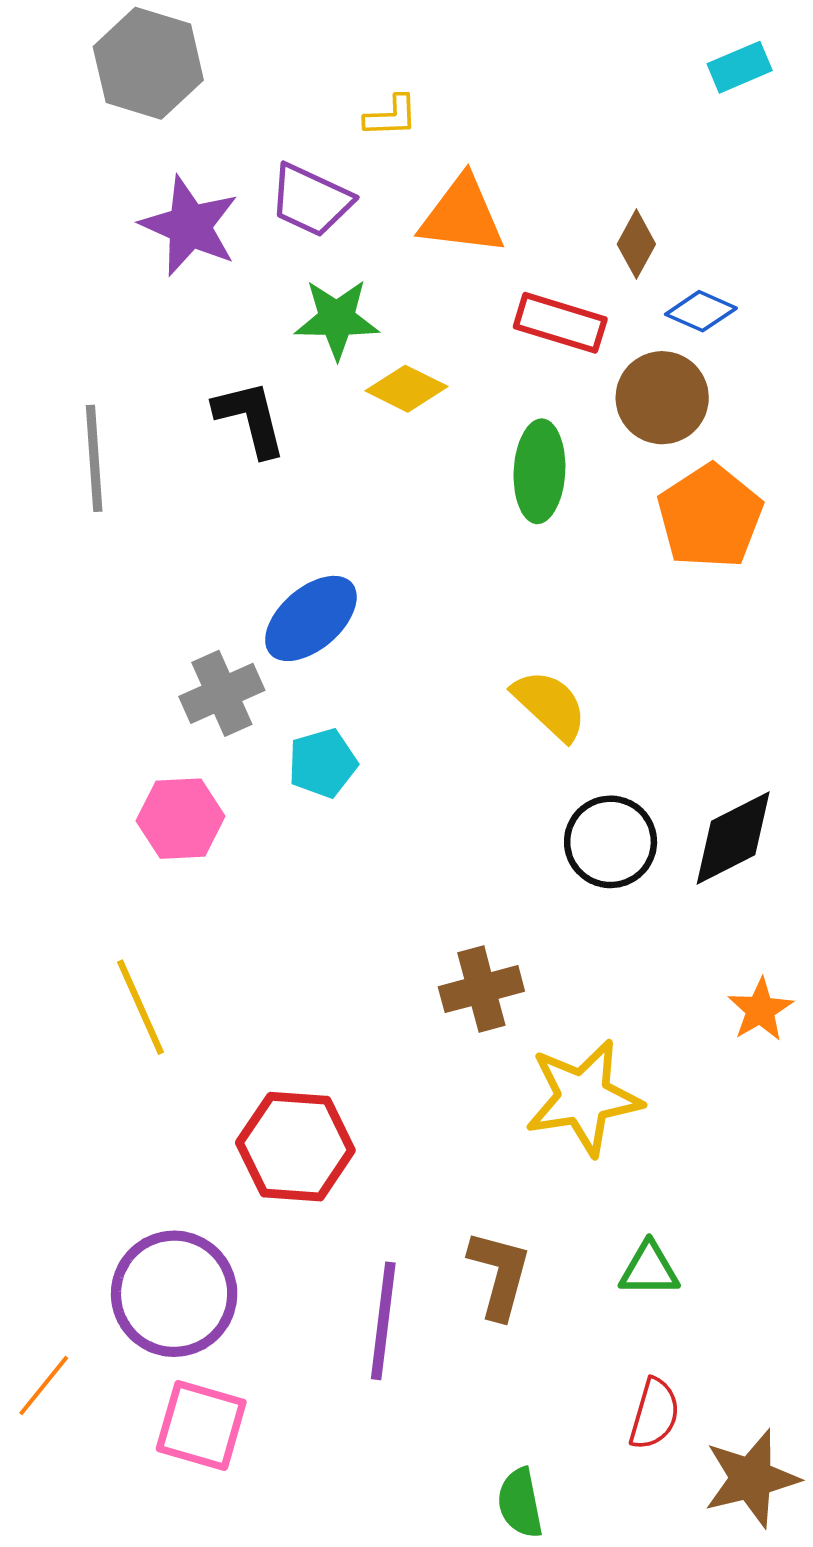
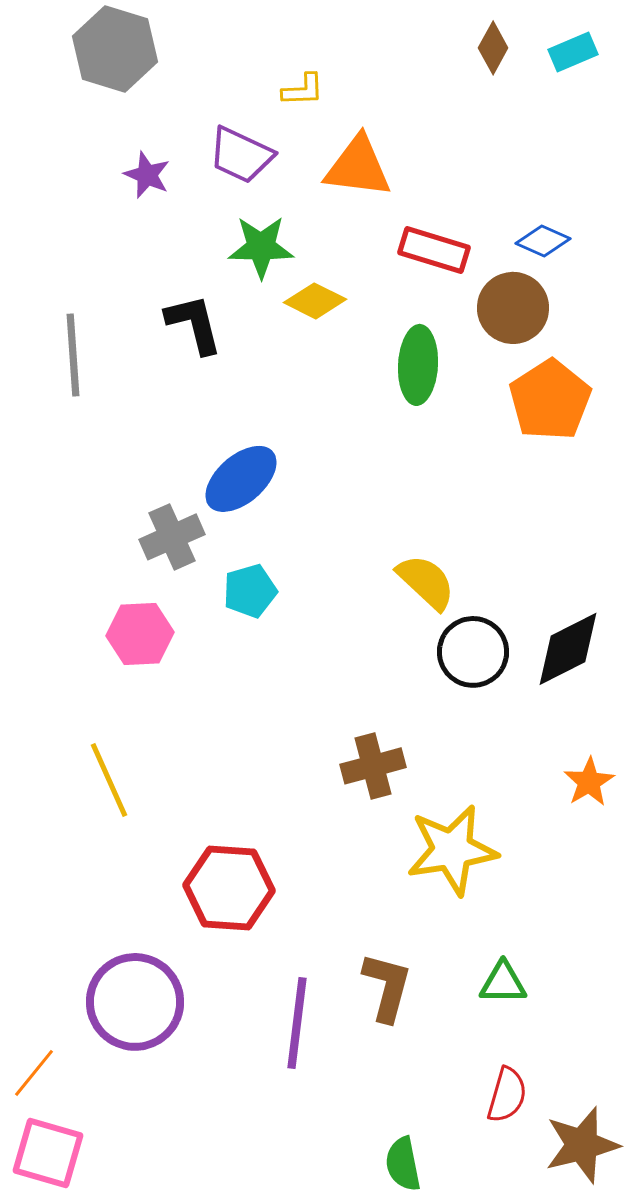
purple star: (190, 226) -> (147, 175), size x0.6
brown diamond: (636, 244) -> (493, 48), moved
yellow semicircle: (550, 705) -> (426, 582), moved
pink square: (201, 1425) -> (48, 1153), moved

